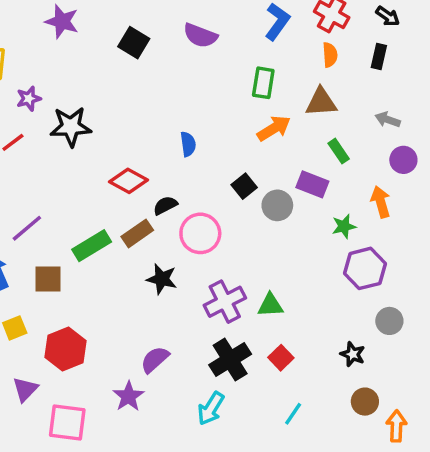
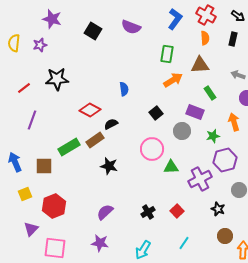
purple star: (29, 99) -> (40, 45), moved
gray circle: (277, 205) -> (182, 131), moved
purple line: (27, 228) -> (32, 120), moved, turned -30
pink circle: (200, 233) -> (152, 149), moved
purple cross: (225, 302) -> (200, 179), moved
green triangle: (270, 305) -> (171, 167), moved
black cross: (230, 359) -> (148, 212), size x0.6
purple star: (128, 396) -> (100, 243), moved, turned -30
cyan arrow: (211, 409) -> (143, 250), moved

